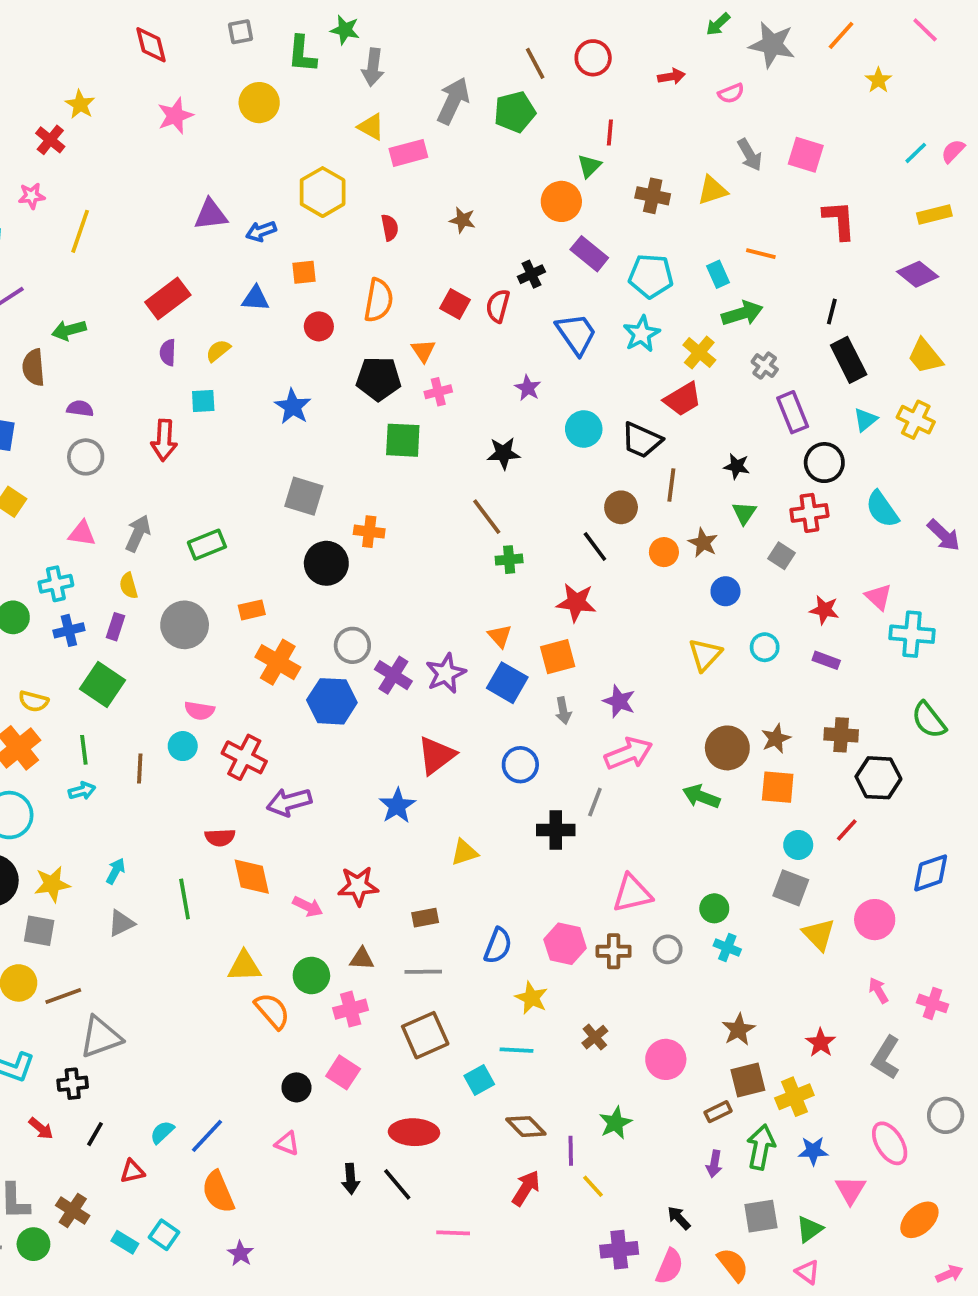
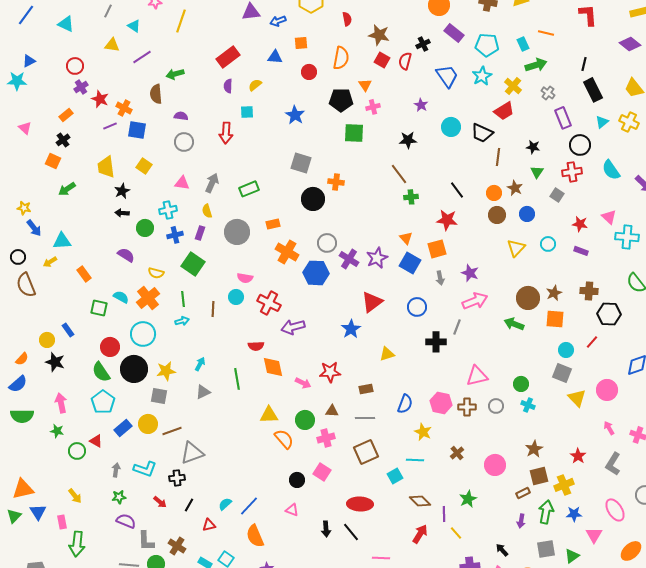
brown star: (462, 220) -> (379, 35), moved, size x1.5
brown circle: (621, 507) -> (497, 215), moved

